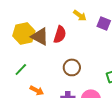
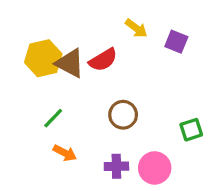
red semicircle: (60, 34) -> (103, 60), turned 42
green line: (21, 69) -> (53, 118), moved

